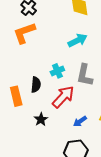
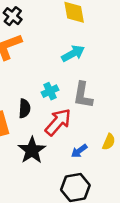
black star: (41, 119) -> (32, 150), size x1.6

